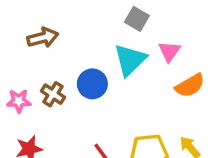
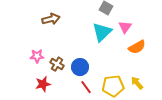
blue circle: (92, 84) -> (80, 67), moved
brown cross: (53, 94) -> (57, 64), moved

